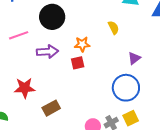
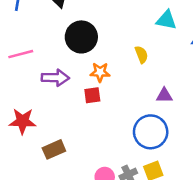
black circle: (52, 17) -> (81, 37), moved
purple triangle: (134, 58) -> (164, 96), turned 32

